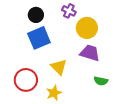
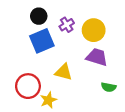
purple cross: (69, 11) -> (67, 25), moved, turned 32
yellow triangle: (59, 67) -> (63, 72), turned -30
yellow star: (54, 93) -> (48, 100), moved

